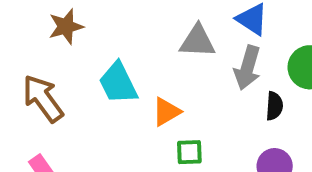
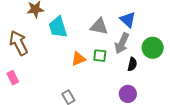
cyan trapezoid: (118, 83) -> (58, 27), moved
green square: (189, 152) -> (100, 56), moved

